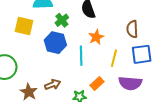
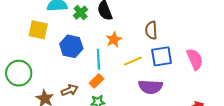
green cross: (62, 20) -> (81, 13), moved
yellow line: (114, 58) -> (133, 61), turned 54
orange rectangle: (97, 83) -> (97, 81), moved

